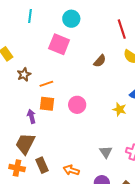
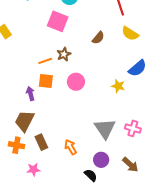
brown star: (24, 74) -> (64, 54), moved
gray triangle: (106, 152) -> (105, 129), size x1.6
orange arrow: (71, 170) -> (71, 147), turned 42

